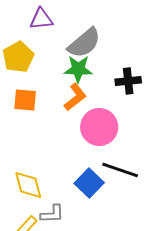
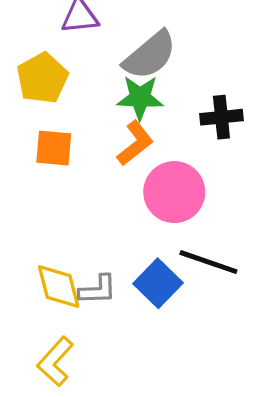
gray L-shape: (52, 214) -> (98, 290), moved

